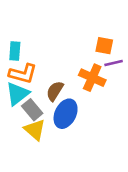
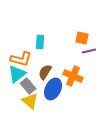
cyan rectangle: (15, 51) -> (40, 42), moved
orange cross: (92, 78) -> (73, 76), moved

